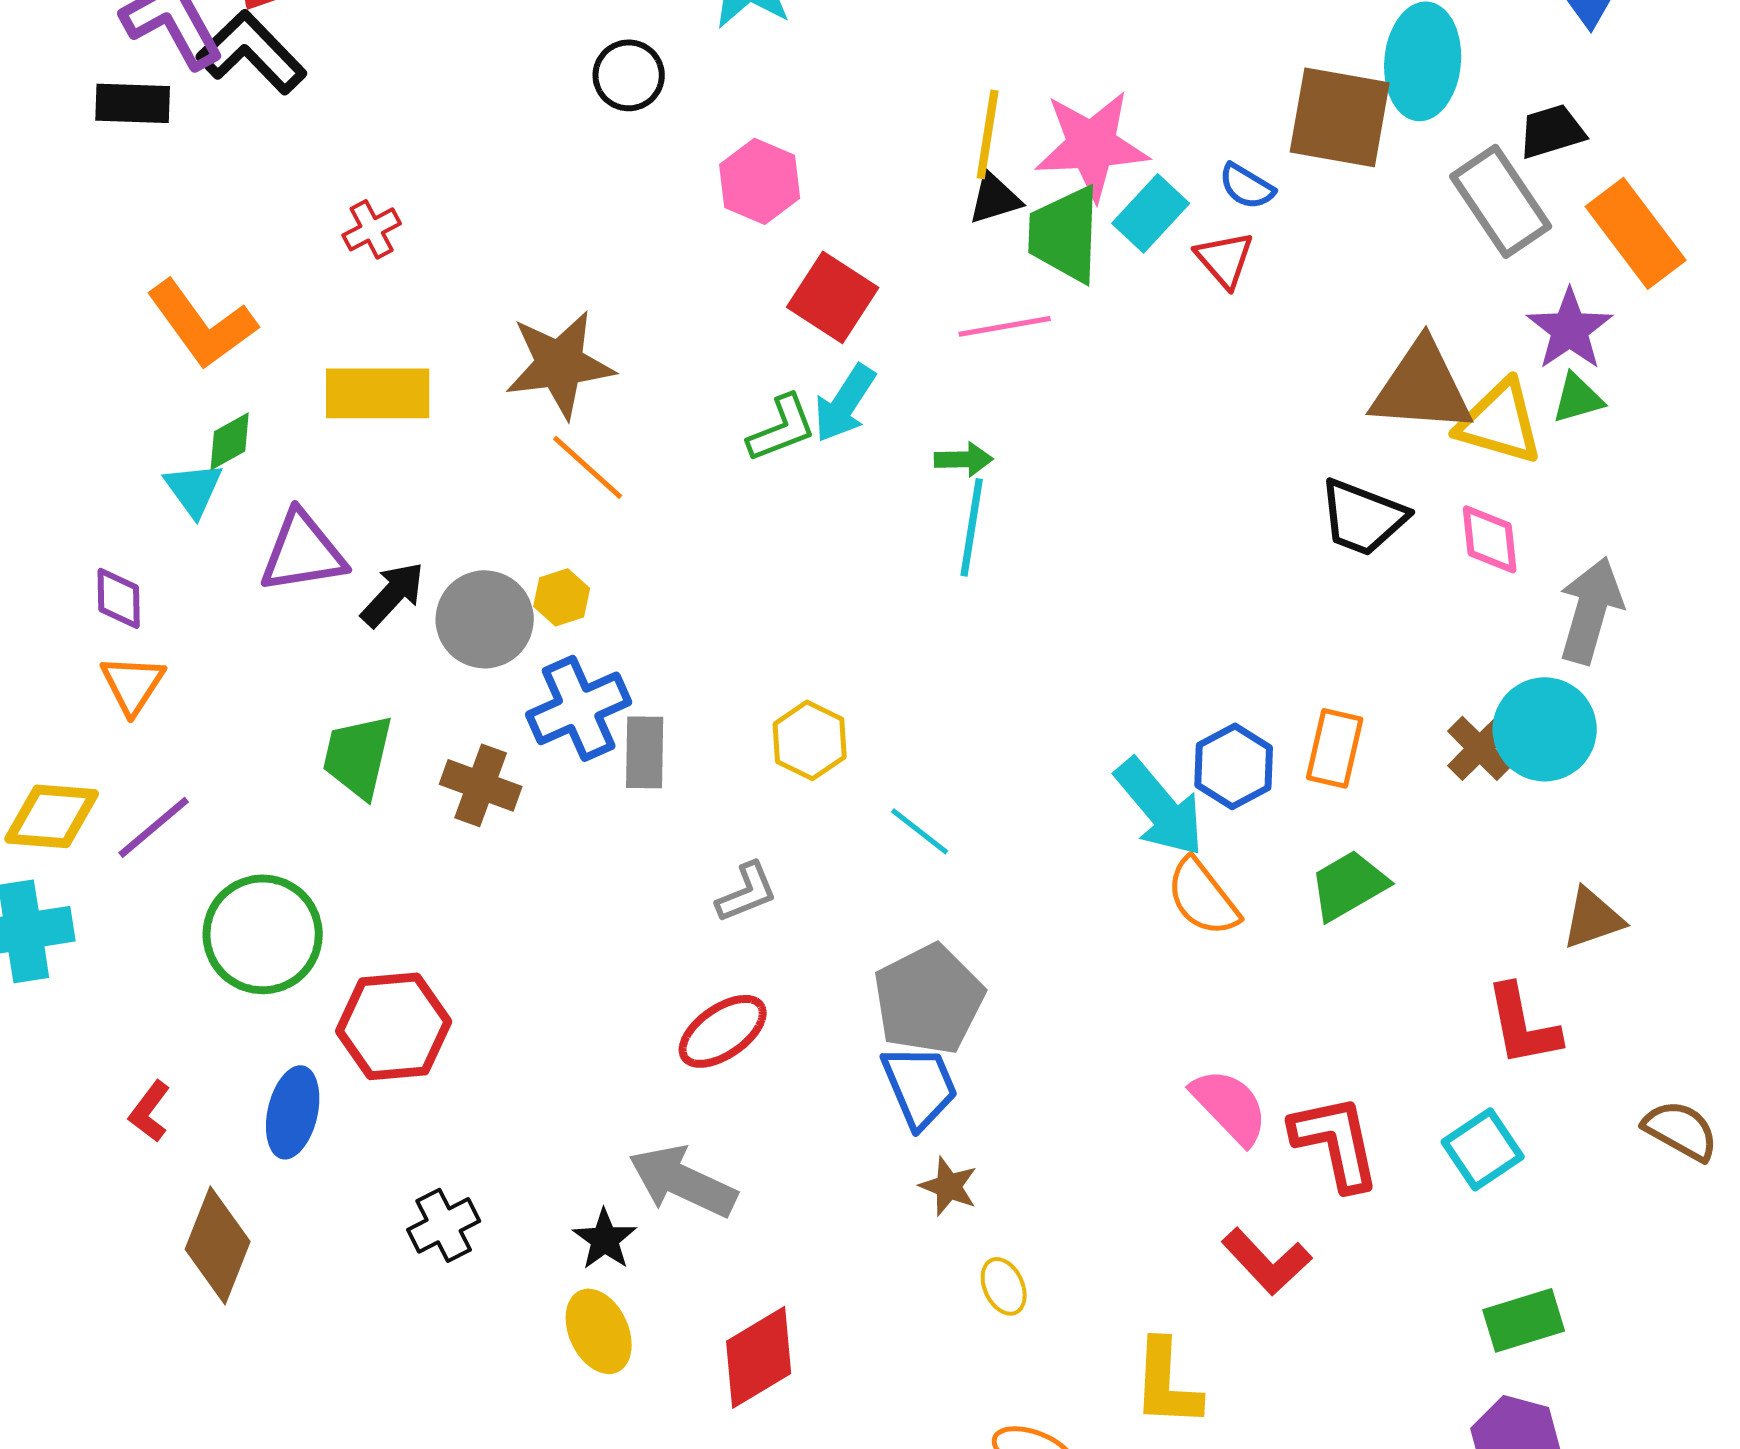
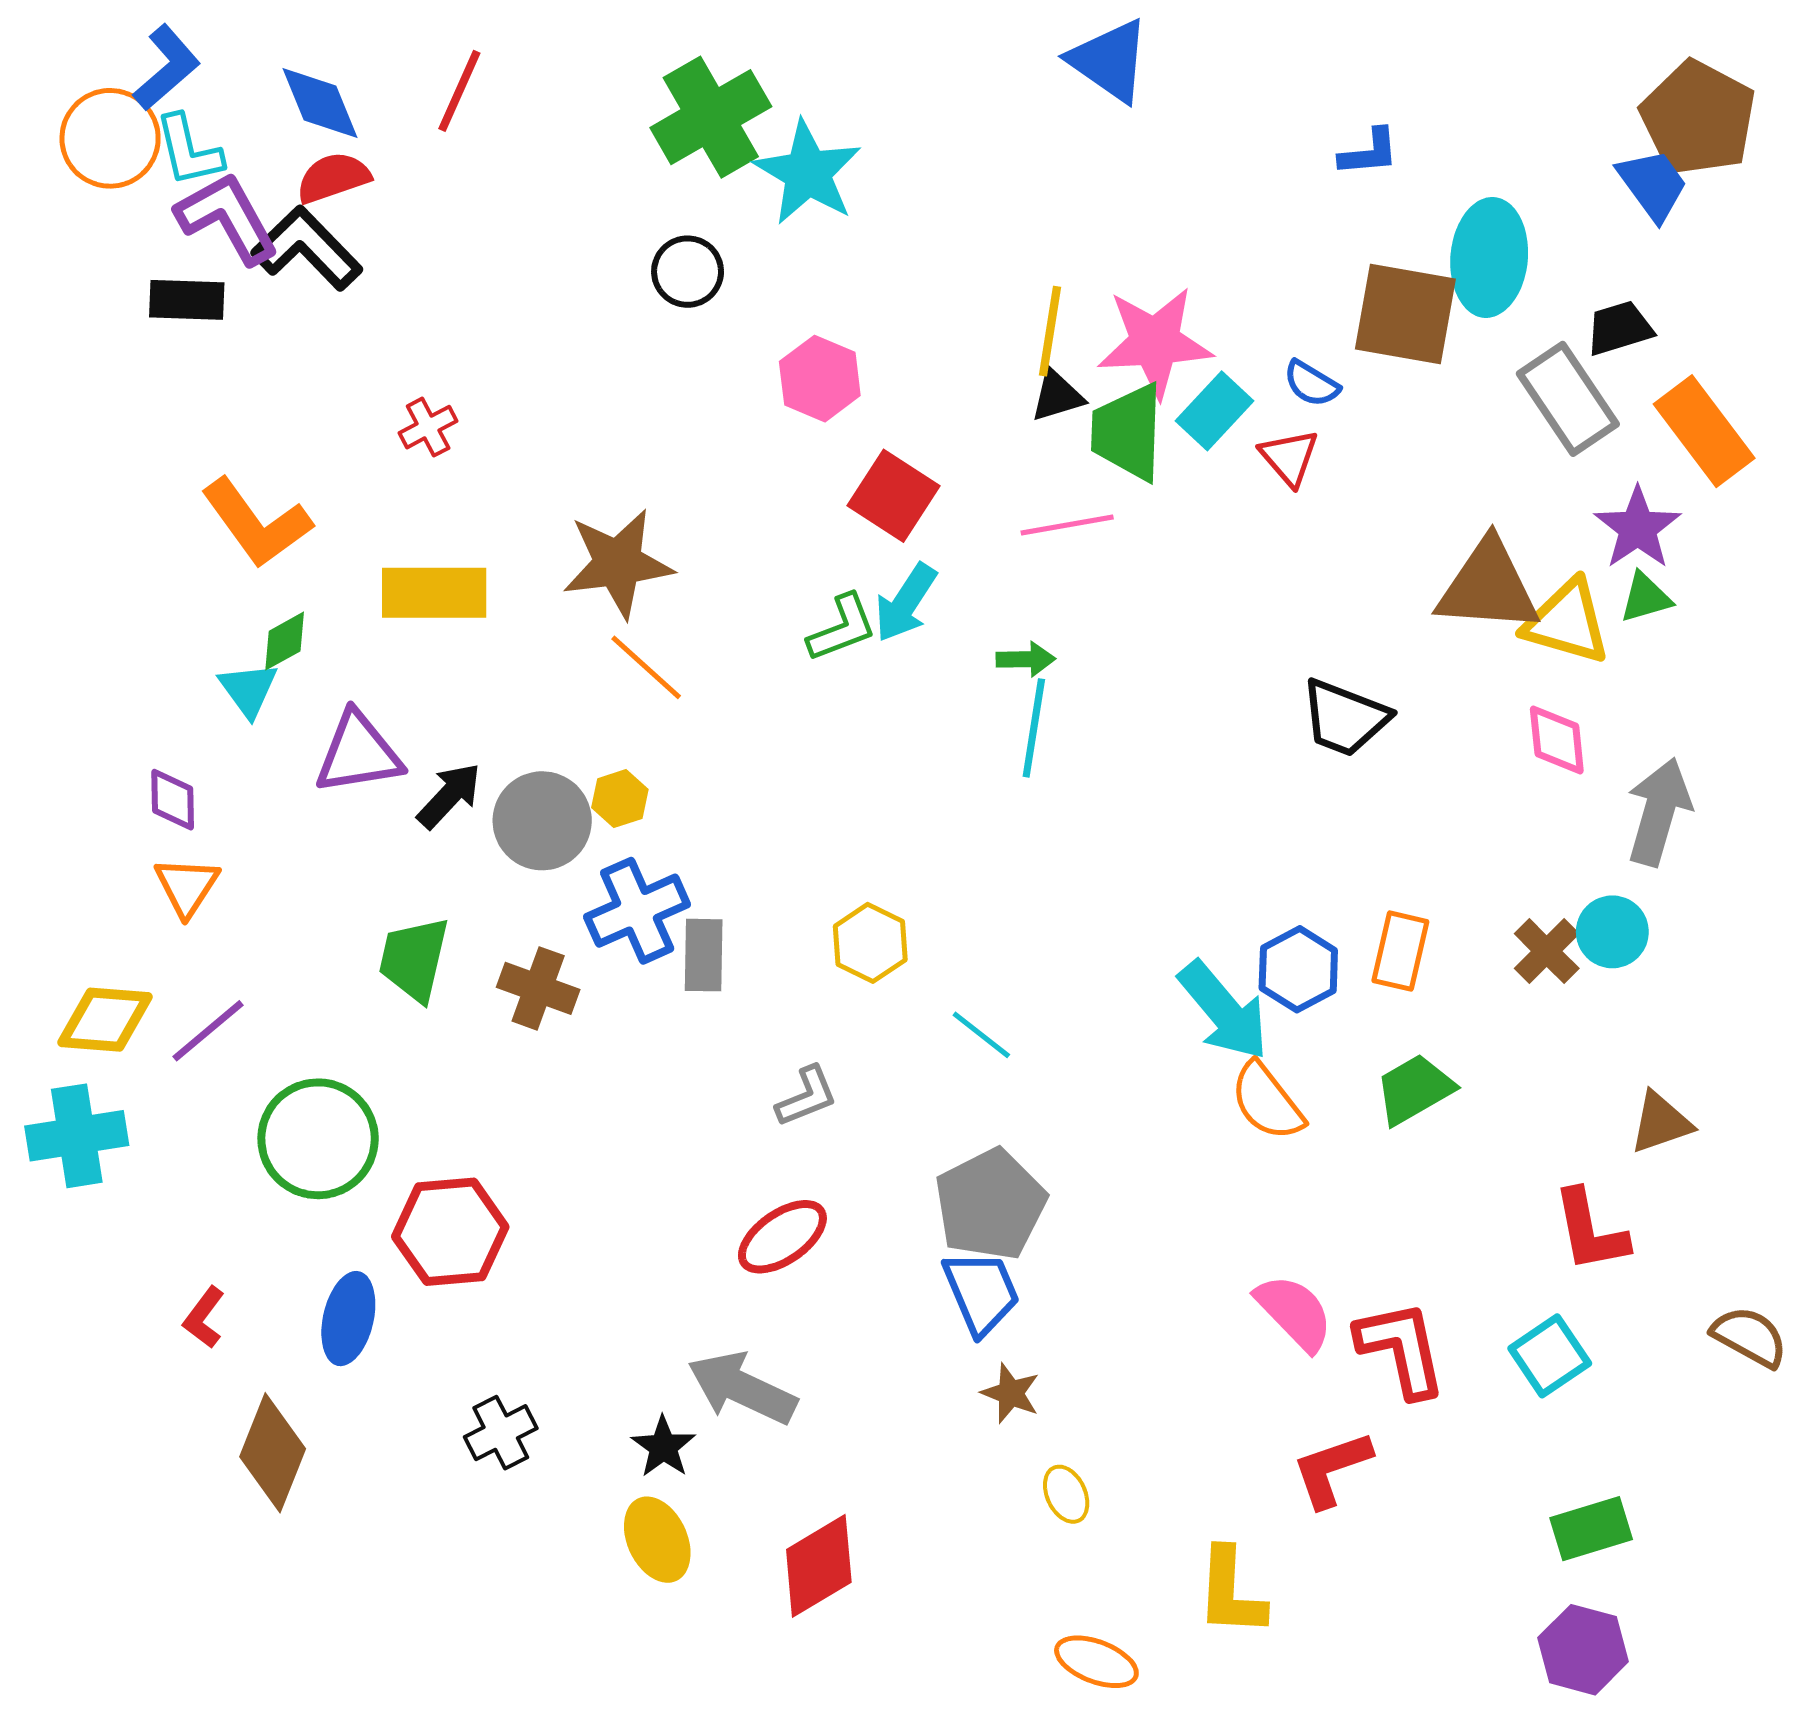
black trapezoid: (1363, 517) -> (1345, 718), moved
cyan circle: (1545, 729) -> (1612, 932), size x0.7
red L-shape: (1267, 1261) -> (1332, 1469), turned 114

